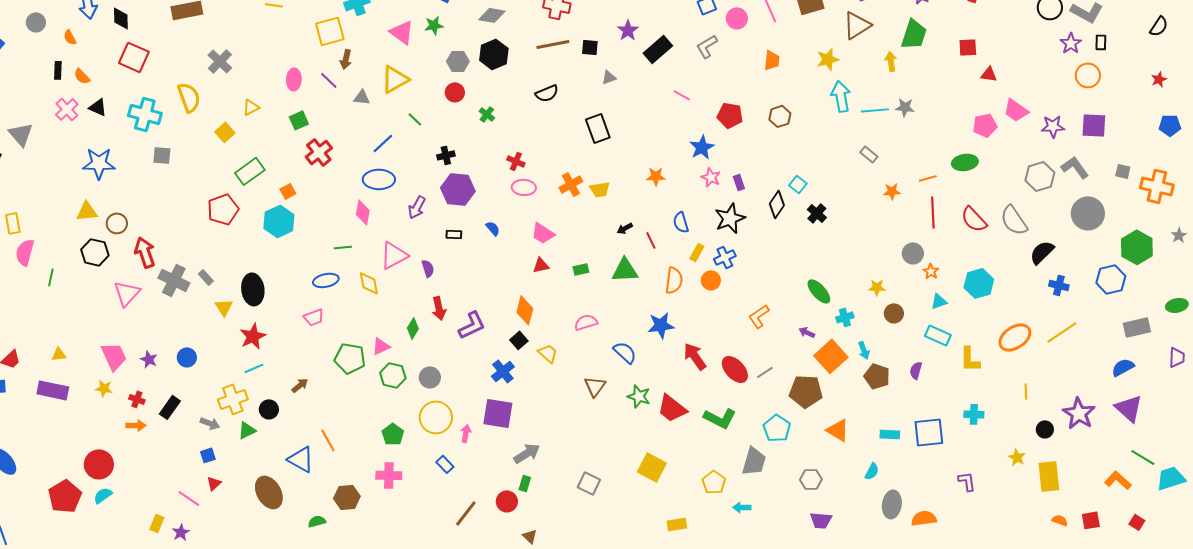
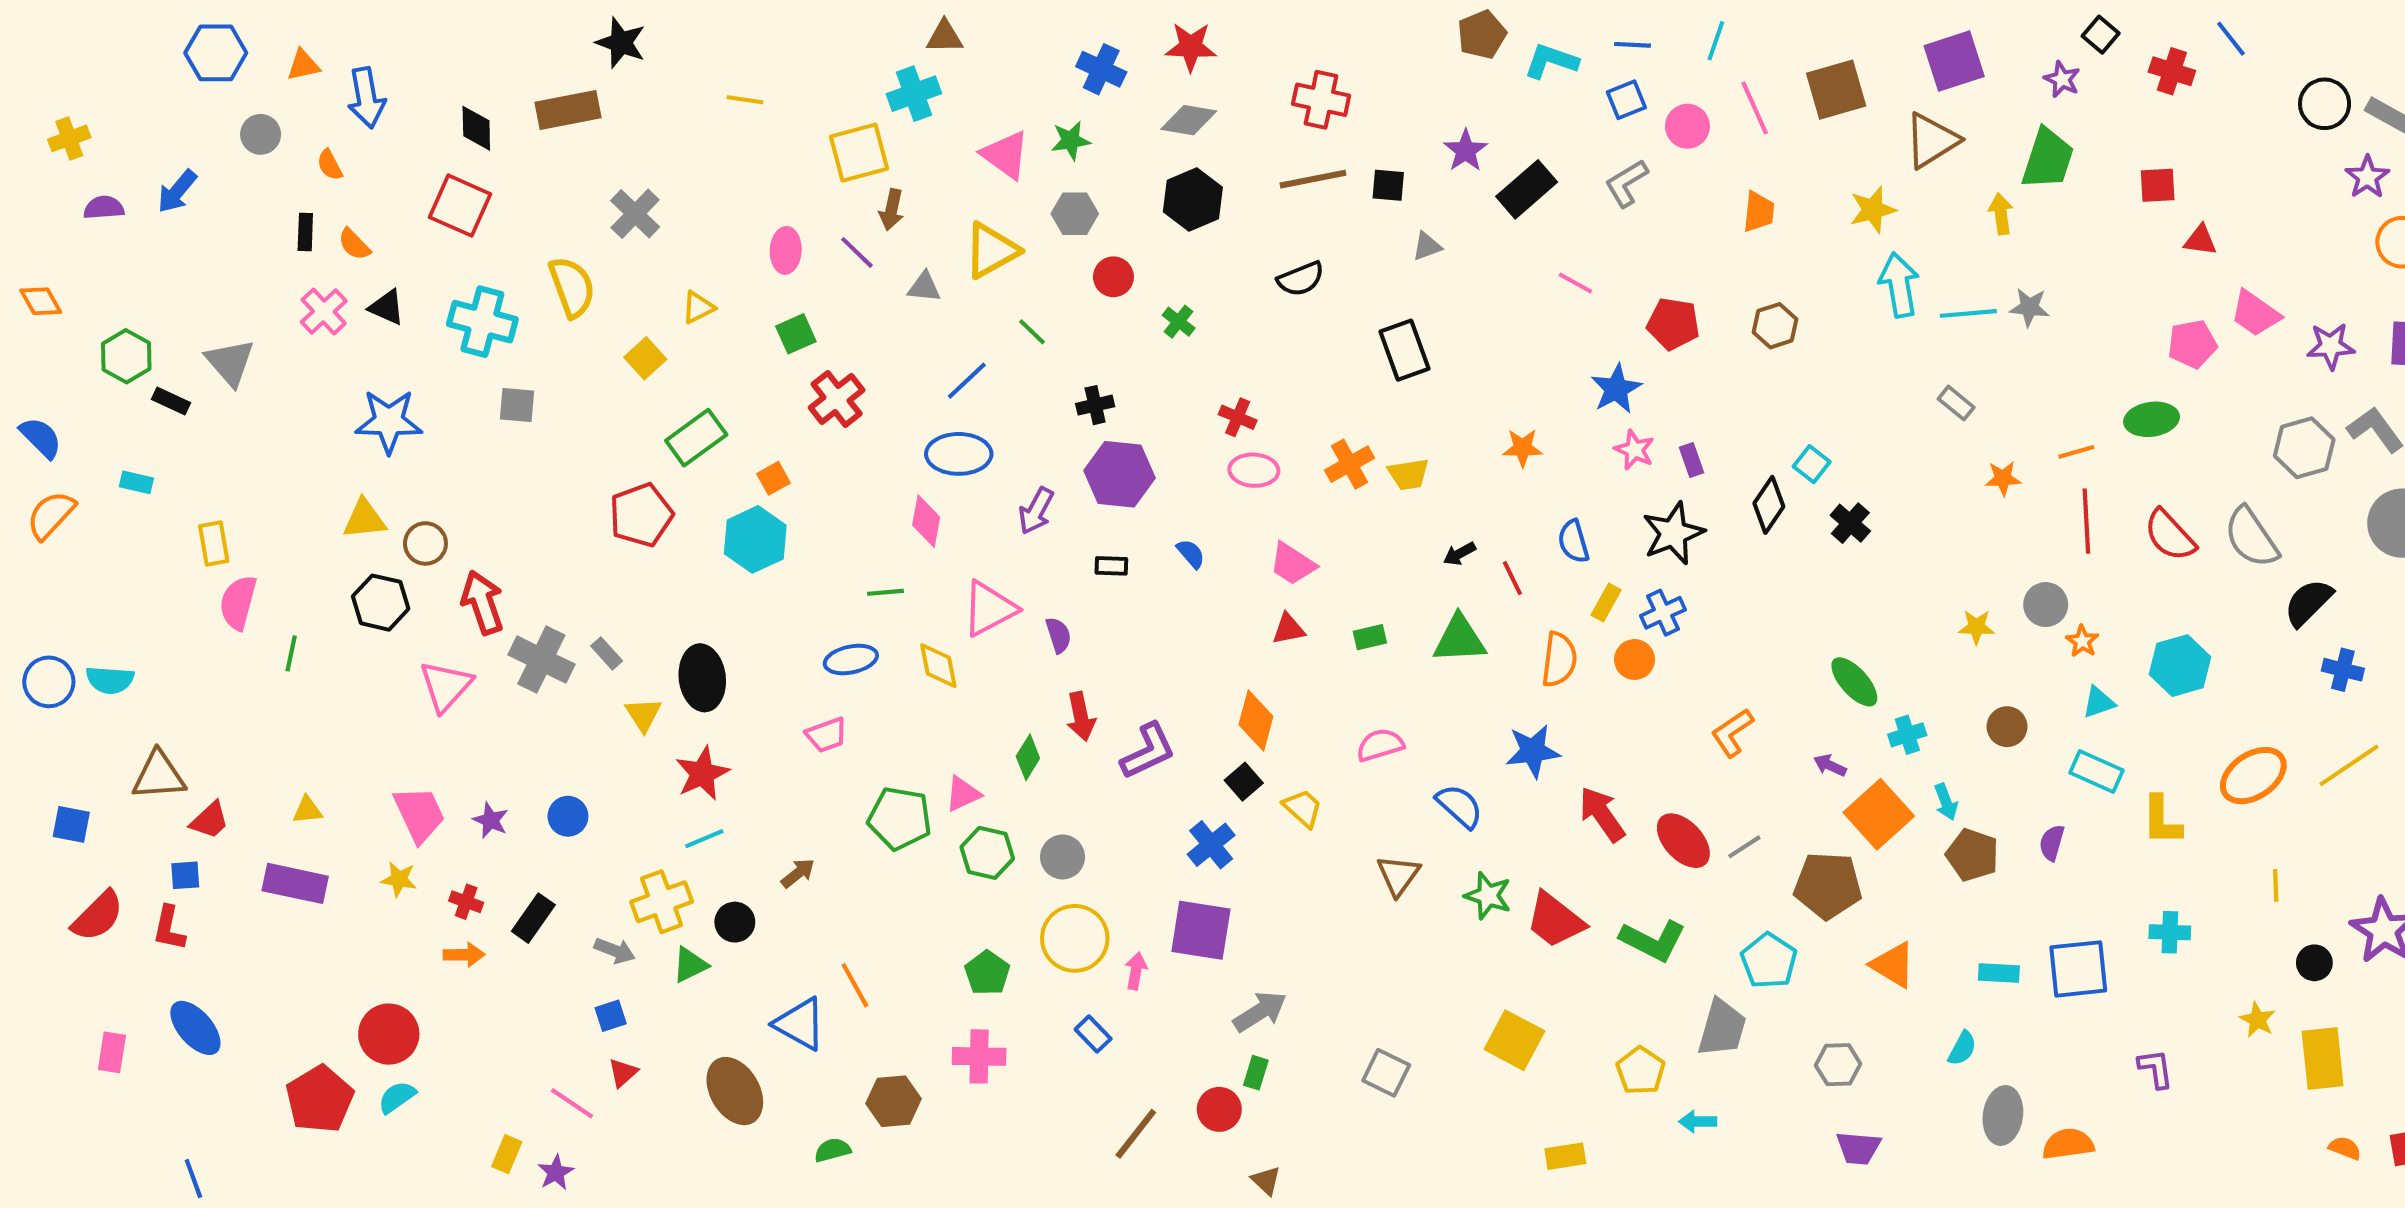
black diamond: (121, 18) -> (476, 128), moved
gray hexagon: (458, 61) -> (1075, 214), moved
yellow star: (877, 287) -> (1976, 627), moved

